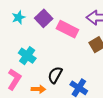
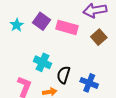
cyan cross: (27, 56) -> (43, 62), moved

